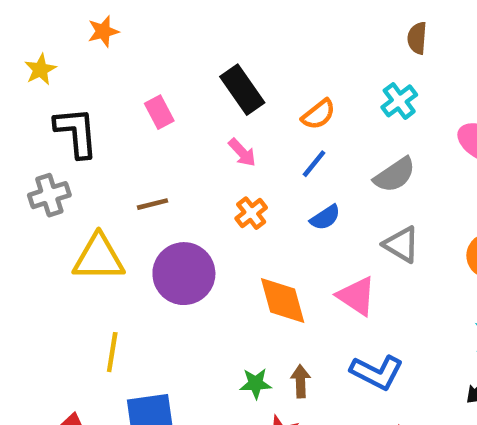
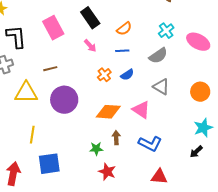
cyan cross: (399, 101) -> (166, 31), moved
pink rectangle: (159, 112) -> (53, 28), size x1.6
blue line: (314, 164) -> (122, 51), turned 48
orange cross: (251, 213) -> (104, 75), moved
orange diamond: (283, 300) -> (108, 112), turned -70
brown arrow: (301, 381) -> (116, 138), moved

